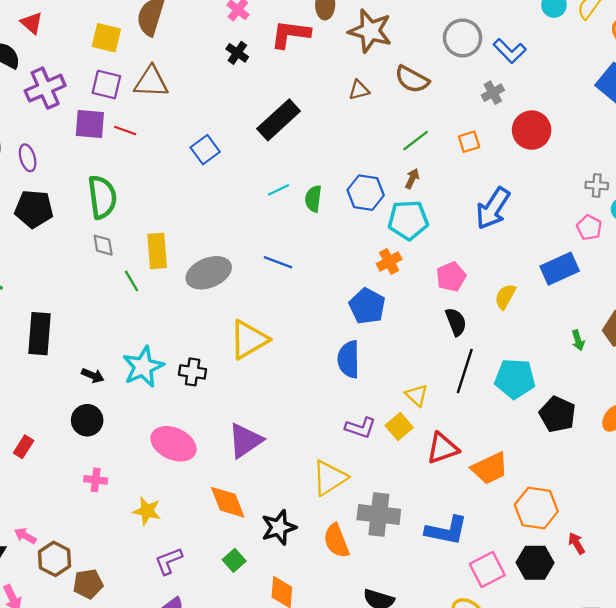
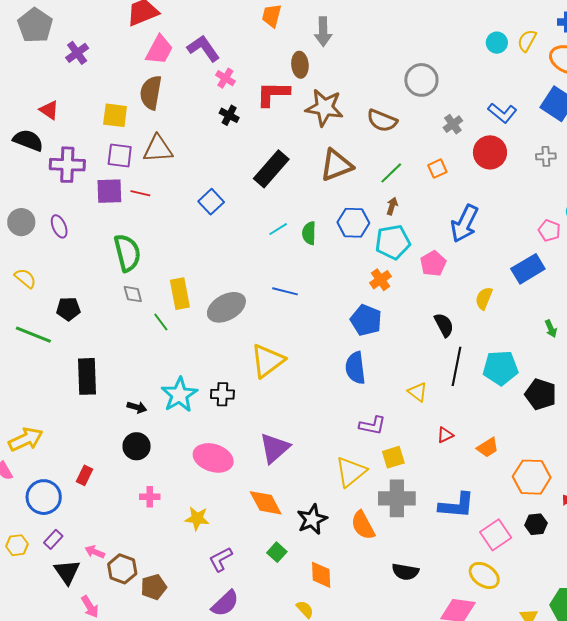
brown star: (370, 31) -> (324, 108), moved
blue L-shape: (510, 51) -> (502, 113), moved
purple cross: (45, 88) -> (67, 165), turned 32
brown triangle: (359, 90) -> (336, 165), moved, size x1.8
gray cross: (597, 185) -> (546, 156), moved
black pentagon: (34, 209) -> (68, 309), moved, size x0.7
pink pentagon: (451, 277) -> (433, 263), moved
yellow square: (399, 427) -> (393, 457), moved, turned 30
red triangle: (443, 448) -> (445, 435), size x0.6
orange trapezoid: (490, 468) -> (488, 448), size x0.7
black hexagon: (535, 563) -> (536, 524), size x0.7

